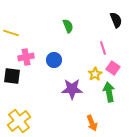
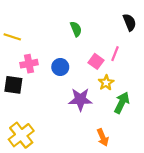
pink line: (103, 48) -> (115, 54), turned 40
pink square: (113, 68) -> (96, 61), moved
green arrow: (109, 92) -> (122, 103), turned 36

